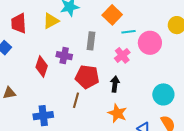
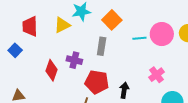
orange square: (112, 15) -> (112, 20), moved
pink circle: (150, 43) -> (162, 34), moved
pink cross: (122, 55) -> (157, 75), moved

